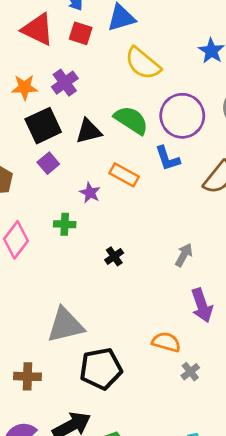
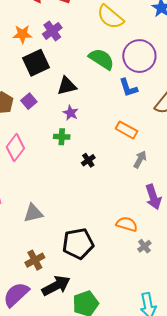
black triangle: (89, 131) -> (67, 86), moved
purple square: (48, 163) -> (29, 101), moved
orange rectangle: (124, 175) -> (127, 130), moved
green cross: (65, 224) -> (62, 137), moved
gray triangle: (65, 325) -> (33, 213), moved, size x0.7
brown cross: (28, 376) -> (35, 260), moved, turned -30

